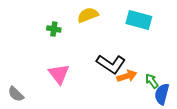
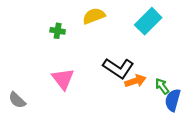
cyan rectangle: (139, 20) -> (148, 21), turned -60

